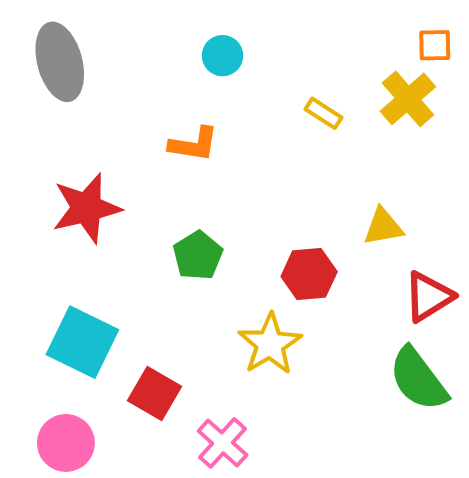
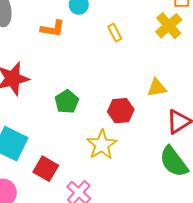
yellow rectangle: (323, 113) -> (115, 33), moved, turned 30
orange L-shape: (194, 144) -> (53, 29), moved

